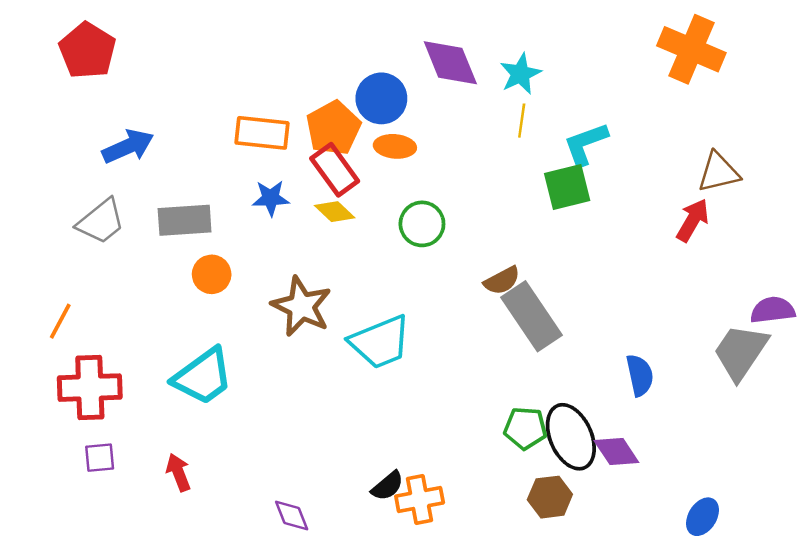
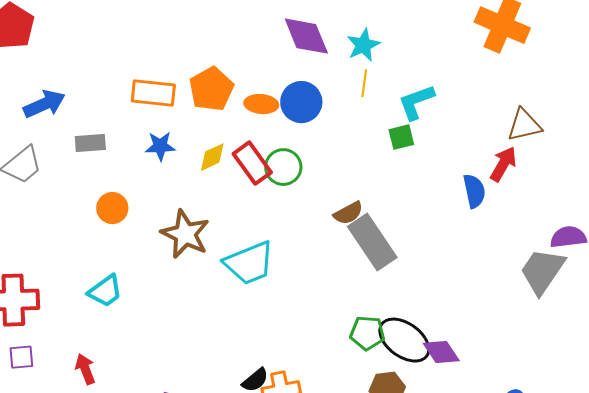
blue circle: (381, 98) -> (301, 102), moved
red rectangle: (335, 170) -> (252, 163), moved
green square: (567, 187) -> (401, 137), size x0.7
yellow diamond: (335, 212) -> (212, 157), turned -68
gray rectangle: (185, 220) -> (90, 143), moved, size x0.7
blue semicircle: (640, 375) -> (474, 191), moved
cyan trapezoid: (203, 376) -> (105, 291), size x0.7
black ellipse: (571, 437) -> (404, 340), turned -30

